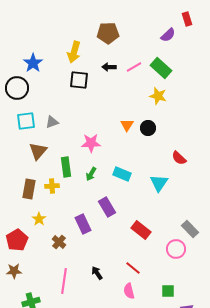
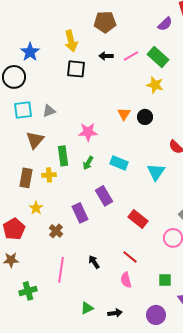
yellow arrow: (74, 52) -> (71, 41), turned -30

